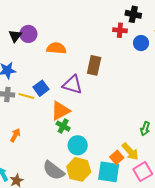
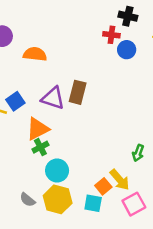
blue circle: (141, 43) -> (127, 50), moved
brown rectangle: (94, 65) -> (78, 92), moved
green cross: (63, 126) -> (40, 147), turned 32
gray semicircle: (54, 170) -> (27, 200), size x0.6
cyan square: (109, 172) -> (93, 203), size x0.7

